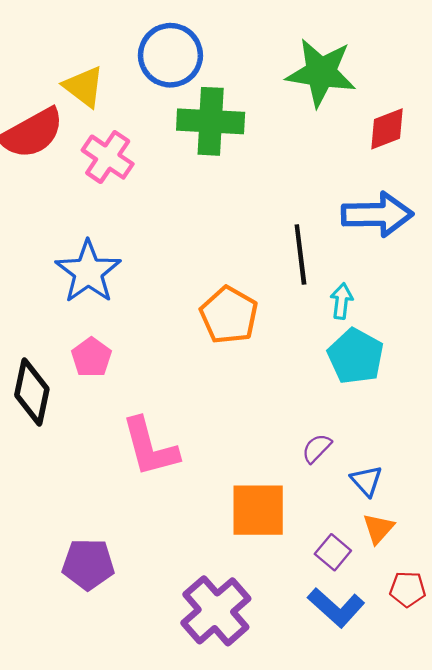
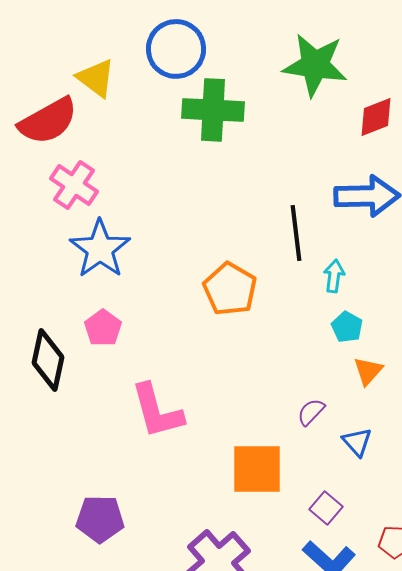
pink cross: (108, 157) -> (74, 185), moved
cyan pentagon: (356, 356) -> (347, 327), size x0.6
orange triangle: (378, 528) -> (368, 371), moved

